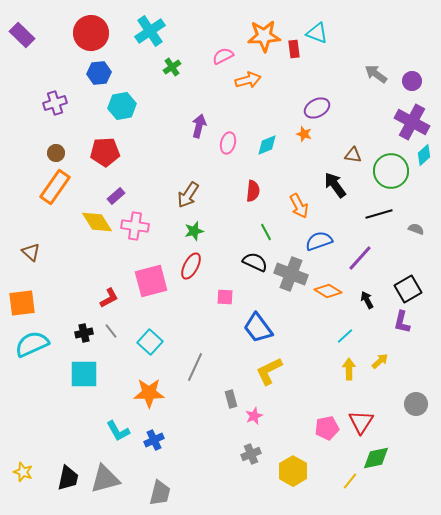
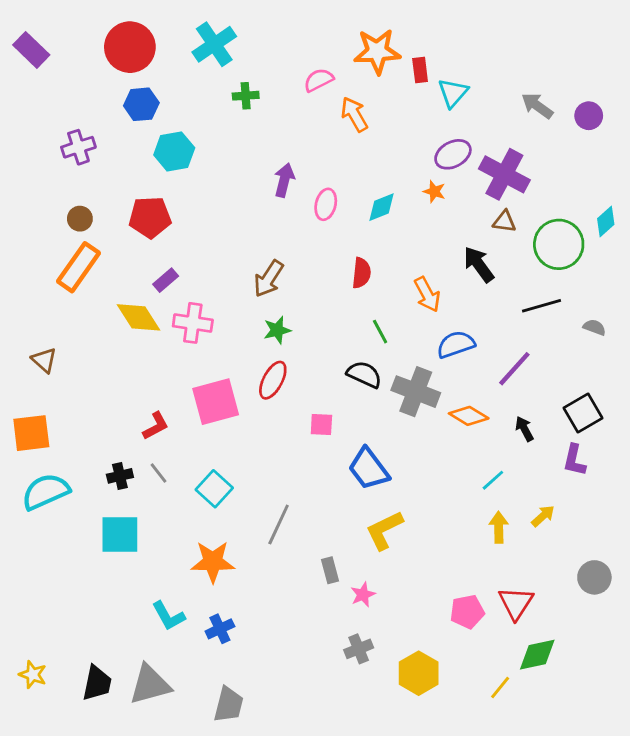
cyan triangle: (317, 33) -> (453, 93), moved, turned 50
green cross: (172, 67) -> (246, 96), turned 30
orange arrow: (248, 80) -> (354, 114), turned -105
purple cross: (412, 122) -> (504, 174), moved

